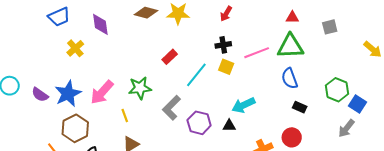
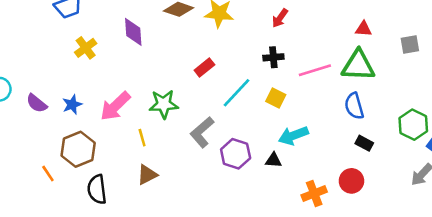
purple diamond: (100, 24) -> (133, 32), moved
yellow square: (226, 67) -> (276, 98), moved
blue star: (68, 94) -> (72, 105), size x0.6

